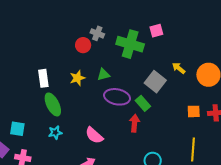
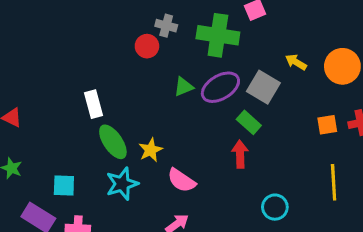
yellow star: (77, 78) -> (151, 150), moved
purple ellipse: (117, 97) -> (220, 87), moved, turned -35
cyan star: (55, 133) -> (122, 184), size x1.5

